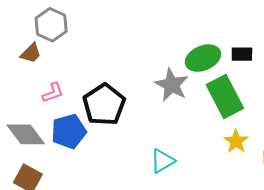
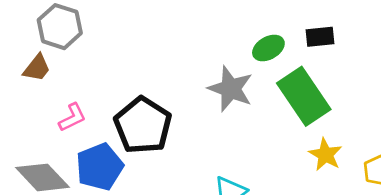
green ellipse: (203, 58) -> (268, 48), size x0.7

